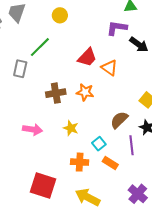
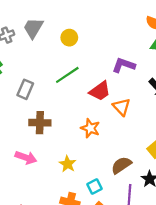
yellow circle: (60, 15) -> (69, 38), moved
purple L-shape: (117, 28) -> (124, 65), moved
green line: (40, 47) -> (67, 75), moved
brown cross: (56, 93) -> (40, 123), moved

